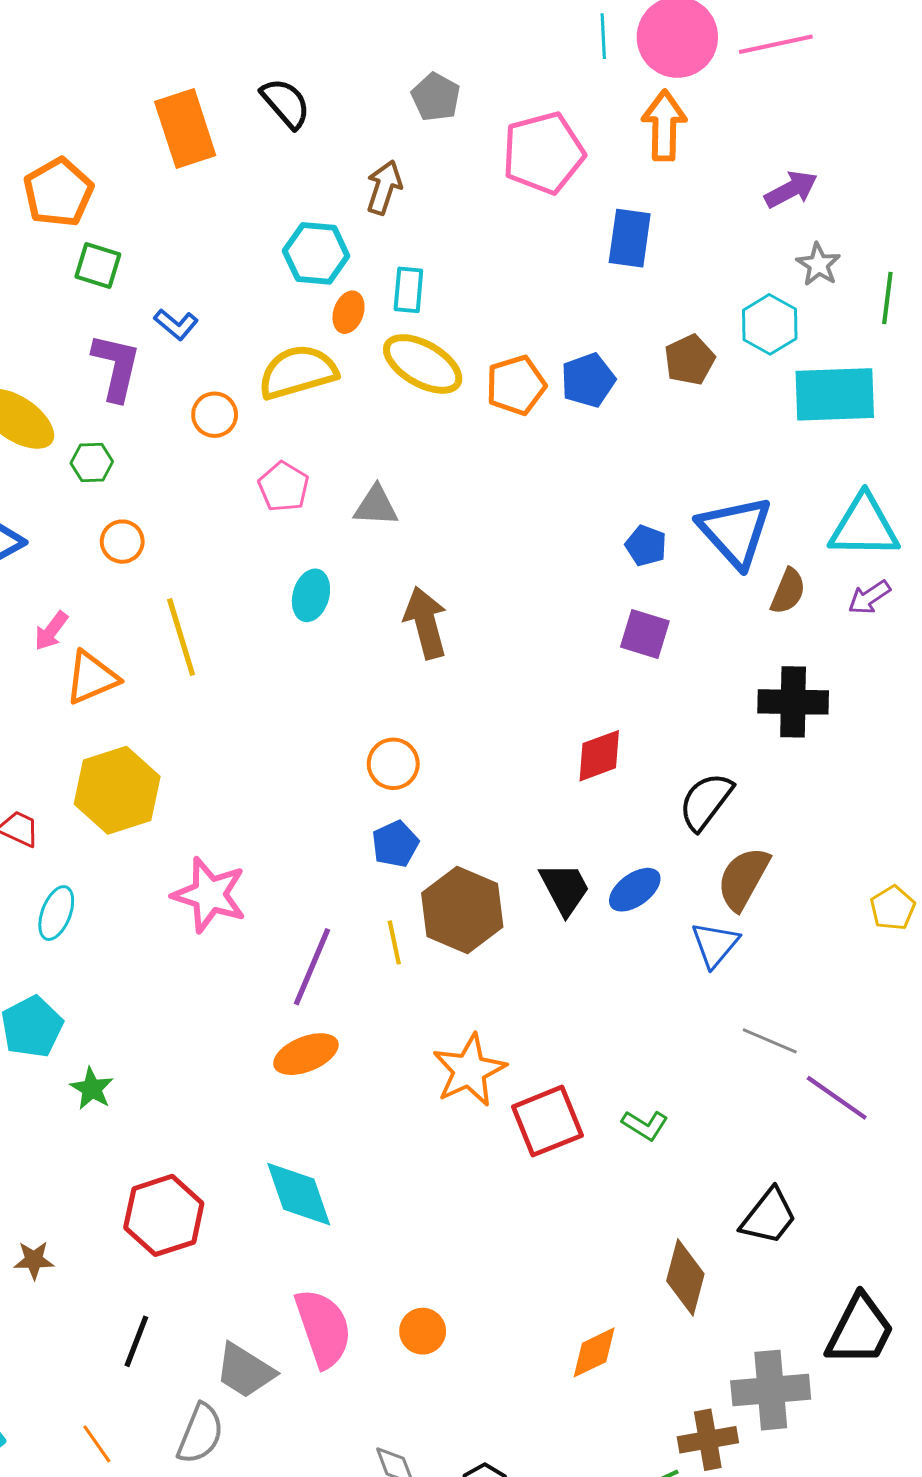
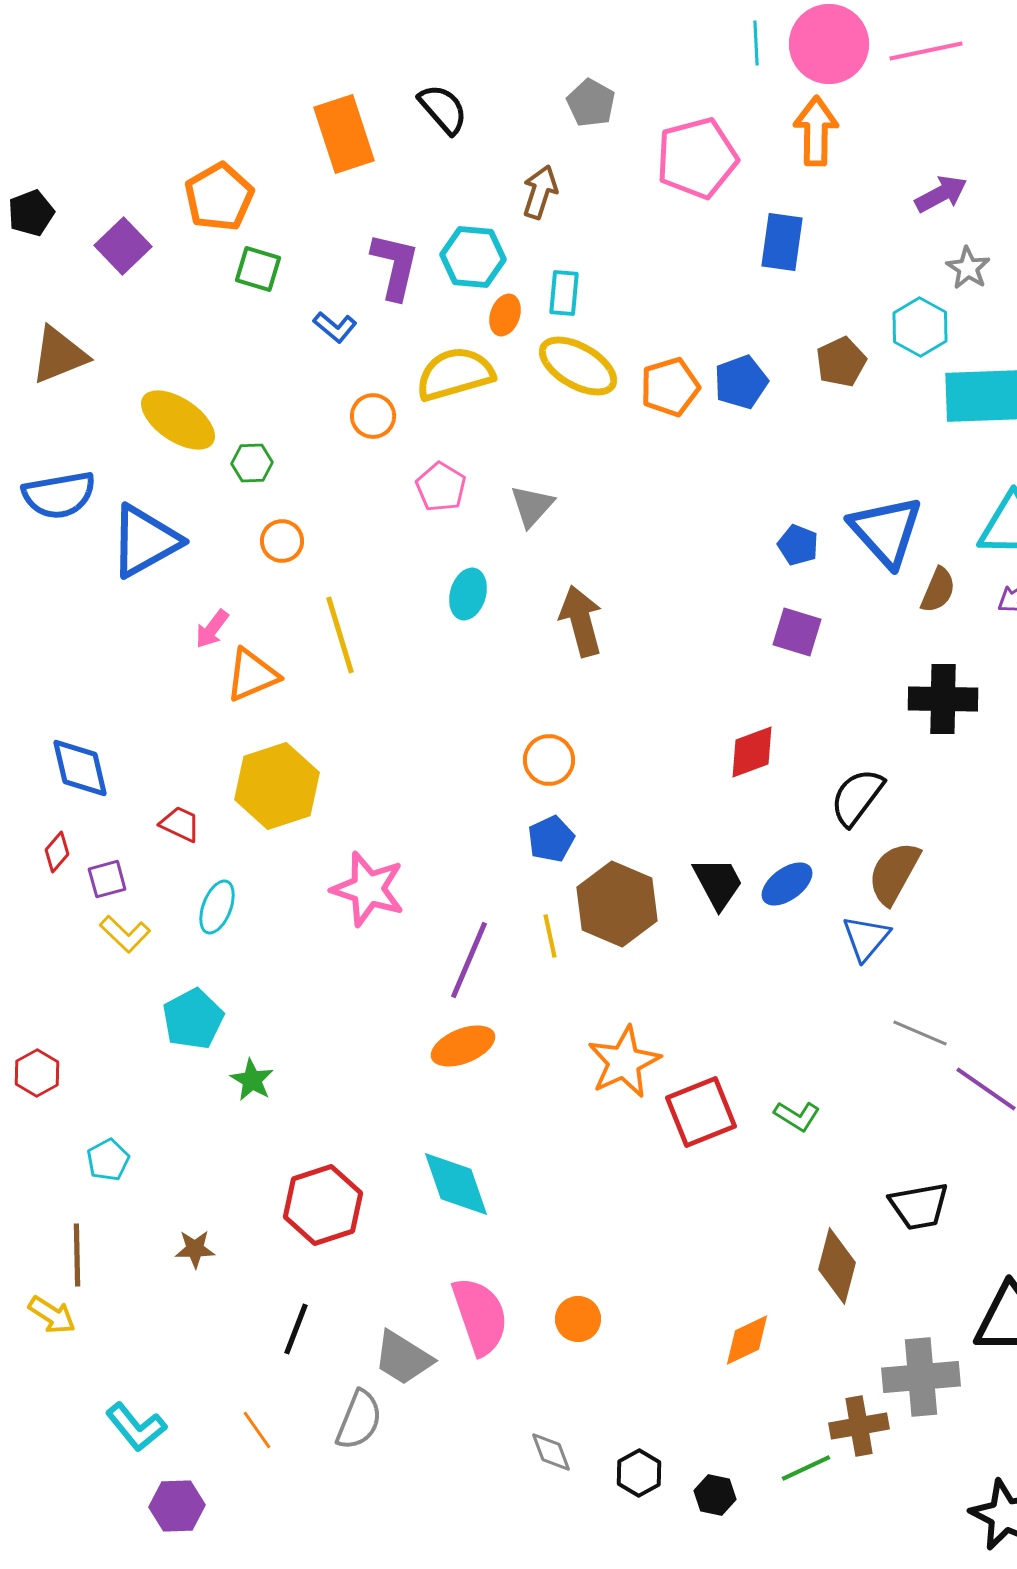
purple L-shape: (116, 367) -> (395, 266), moved
gray triangle: (376, 506) -> (532, 506), turned -51
black trapezoid: (769, 1216) -> (919, 1206), turned 42

